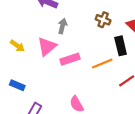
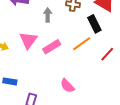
gray arrow: (62, 26) -> (48, 15), moved

